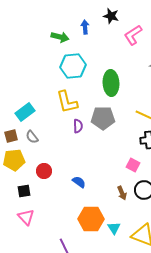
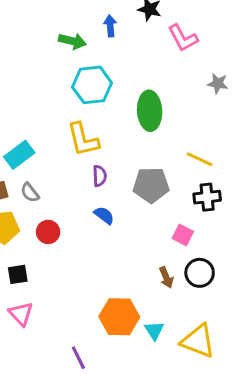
pink L-shape: (133, 35) -> (183, 38), turned -85
gray pentagon: (103, 118) -> (151, 185), moved
red circle: (44, 171) -> (48, 232), moved
blue semicircle: (79, 182) -> (104, 215), moved

